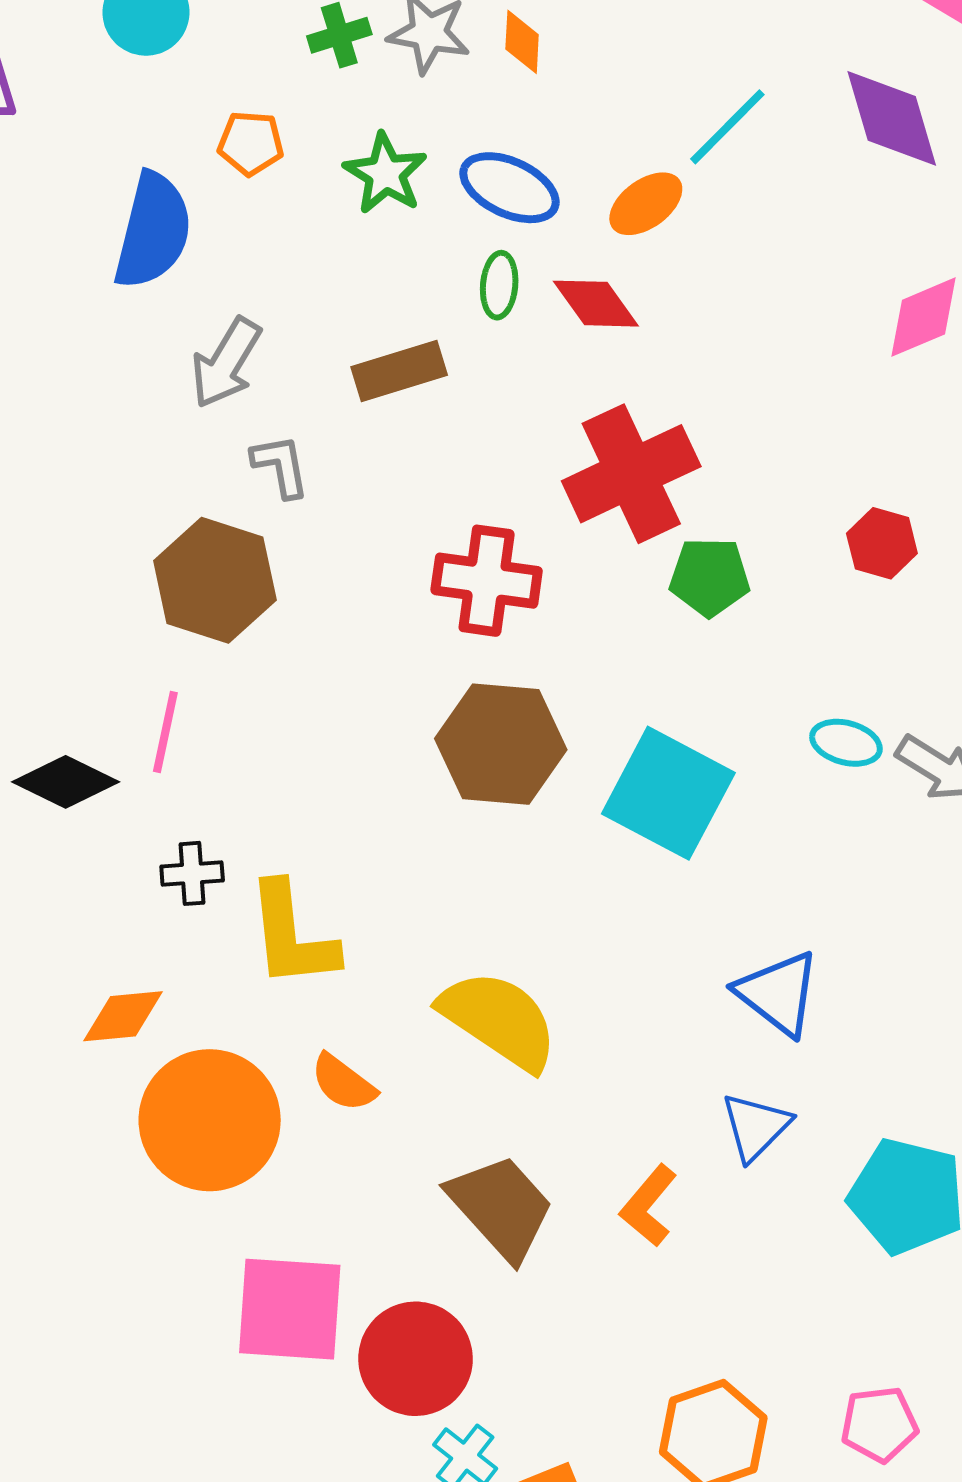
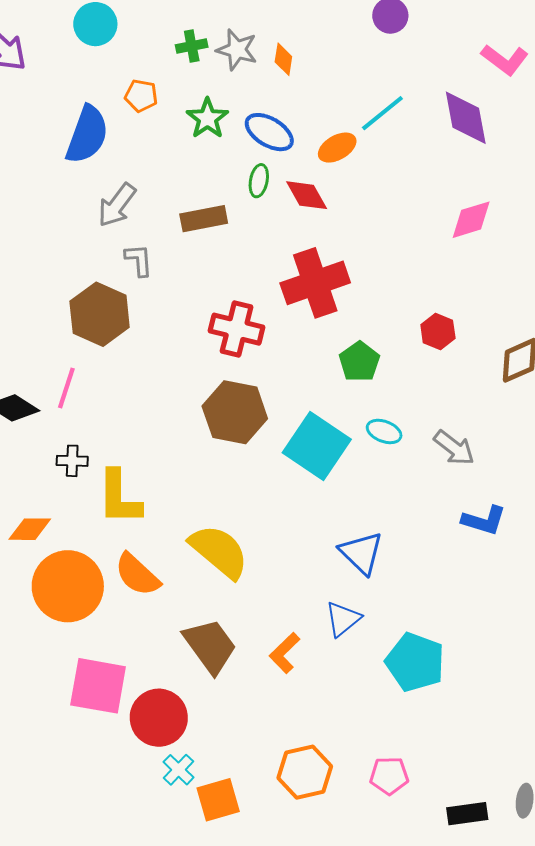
green pentagon: (710, 577) -> (359, 362), moved, turned 30
cyan ellipse: (846, 743) -> (384, 431), moved
orange semicircle: (343, 1083) -> (137, 575), size x1.4

